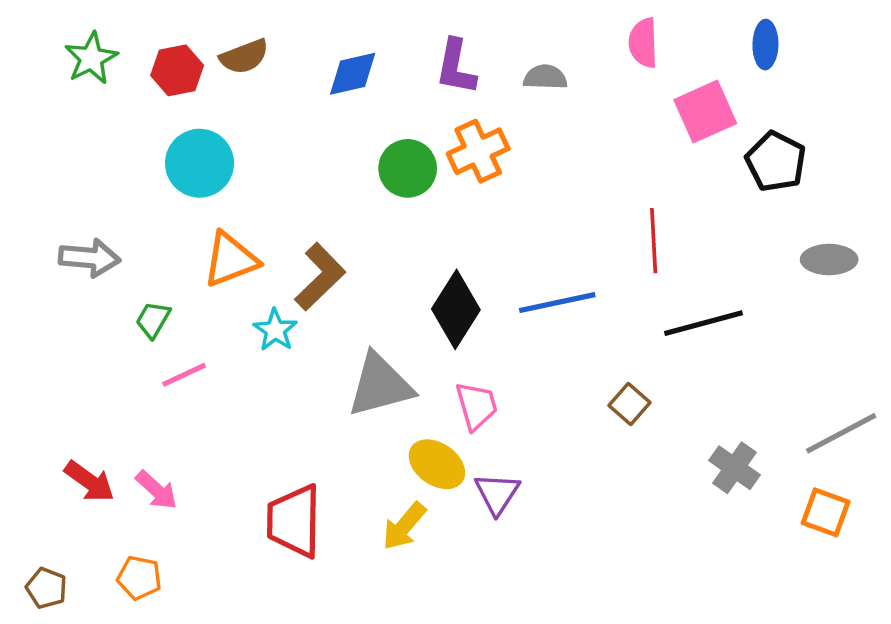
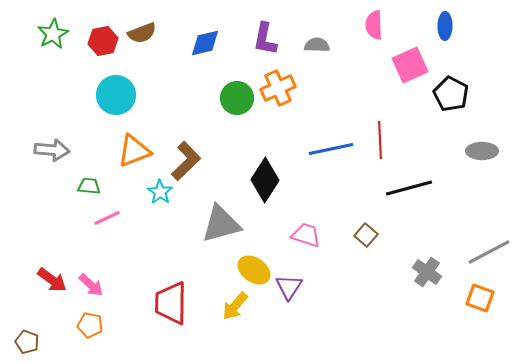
blue line: (557, 303) -> (331, 149), moved
green trapezoid: (153, 320) -> (89, 186), turned 65
pink trapezoid: (476, 406) -> (306, 235), moved, turned -56
orange pentagon: (139, 578) -> (90, 325), moved

